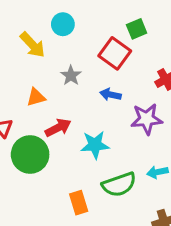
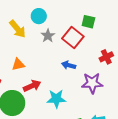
green square: (137, 29) -> (88, 22), turned 32
gray star: (71, 76) -> (48, 36), moved

